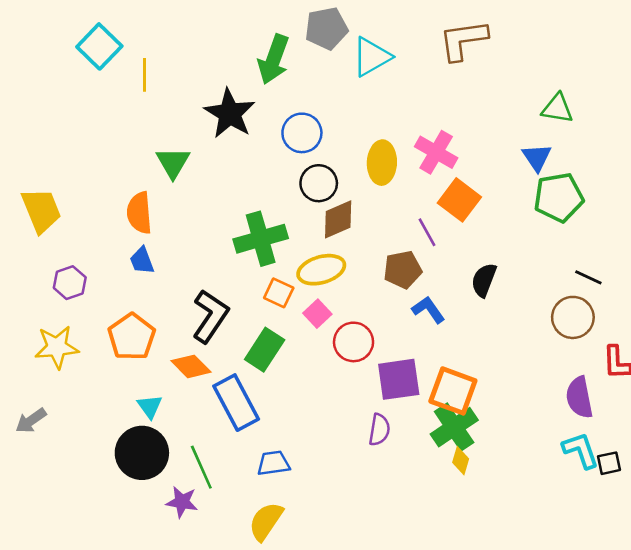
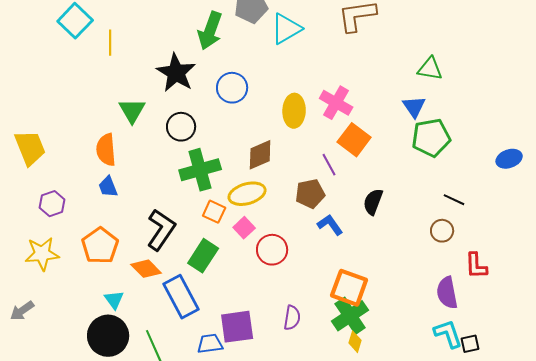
black circle: (319, 183) -> (181, 127), moved
brown circle: (573, 317) -> (442, 231), size x0.7
purple square: (399, 379) -> (237, 327), moved

